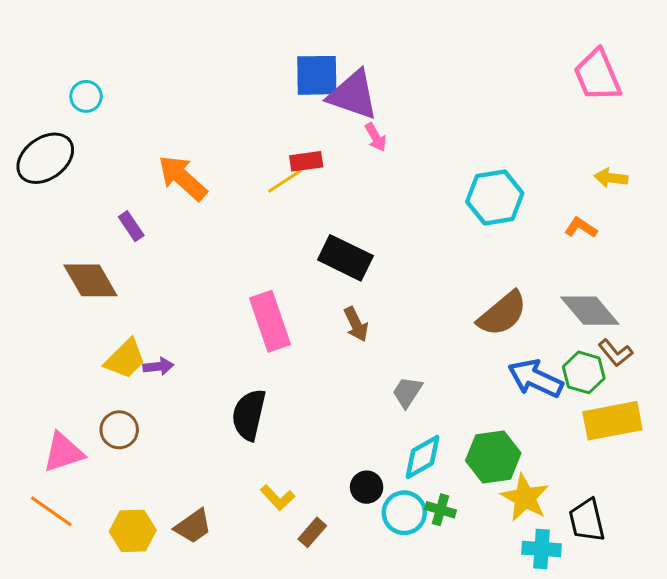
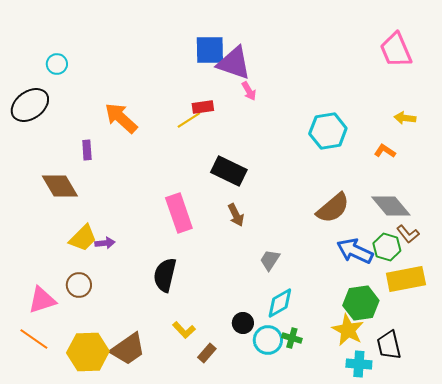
purple rectangle: (131, 226) -> (87, 150), turned 30
green hexagon: (493, 457) -> (361, 303), moved
brown trapezoid: (193, 526) -> (128, 349), size x1.4
yellow hexagon: (133, 531) -> (88, 352), size x1.4

